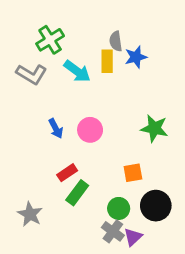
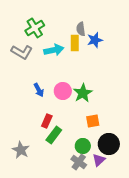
cyan arrow: (77, 71) -> (54, 50), turned -48
green star: (154, 128) -> (83, 93), moved, turned 30
red rectangle: (67, 173) -> (47, 121), turned -32
purple triangle: (133, 237) -> (99, 160), moved

